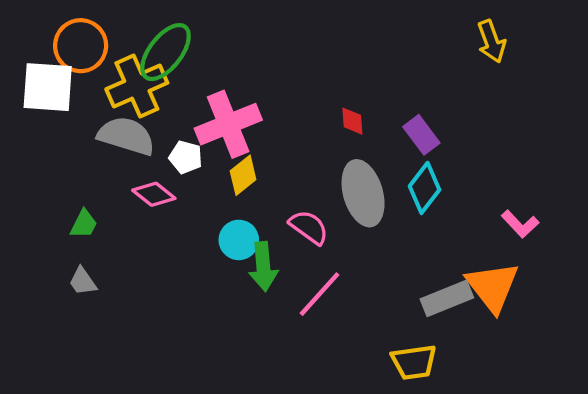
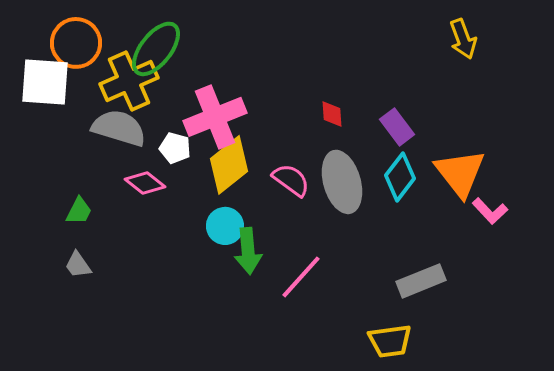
yellow diamond: (243, 175) -> (229, 165), size x1.5
pink semicircle: (309, 227) -> (291, 180), moved
orange triangle: (493, 287) -> (460, 173), moved

